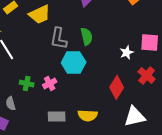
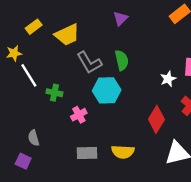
gray L-shape: (59, 38) -> (89, 63), turned -40
green cross: (27, 83) -> (54, 93), moved

